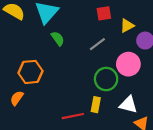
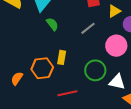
orange hexagon: (31, 72) -> (42, 68), moved
green circle: (106, 79) -> (95, 70), moved
yellow rectangle: (96, 105) -> (62, 57), moved

